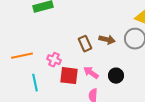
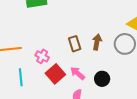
brown arrow: (107, 40) -> (97, 42), turned -98
red square: (69, 76) -> (55, 74), turned 36

